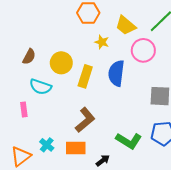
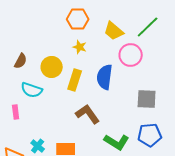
yellow star: (102, 42) -> (80, 47), moved
brown L-shape: (85, 120) -> (88, 114), moved, turned -85

